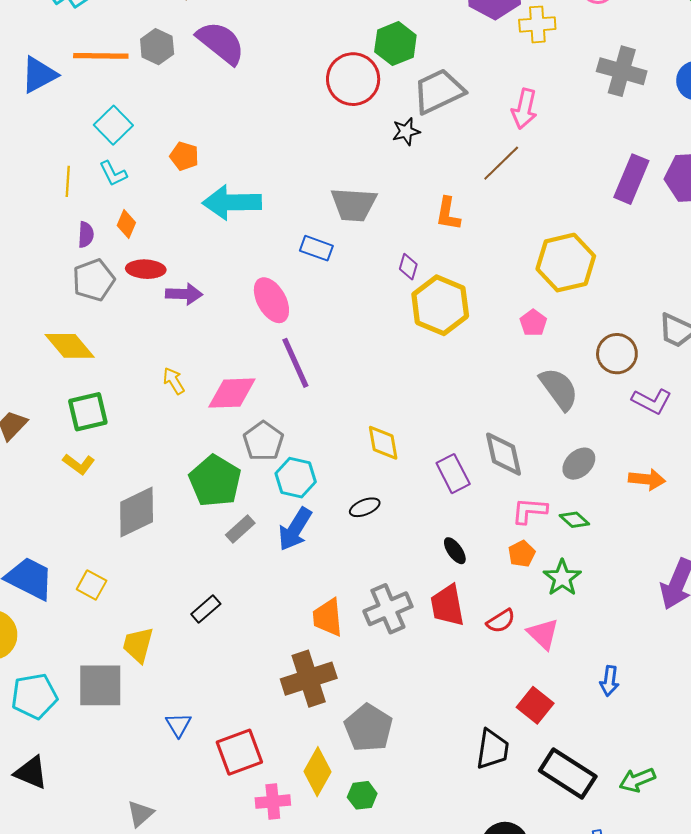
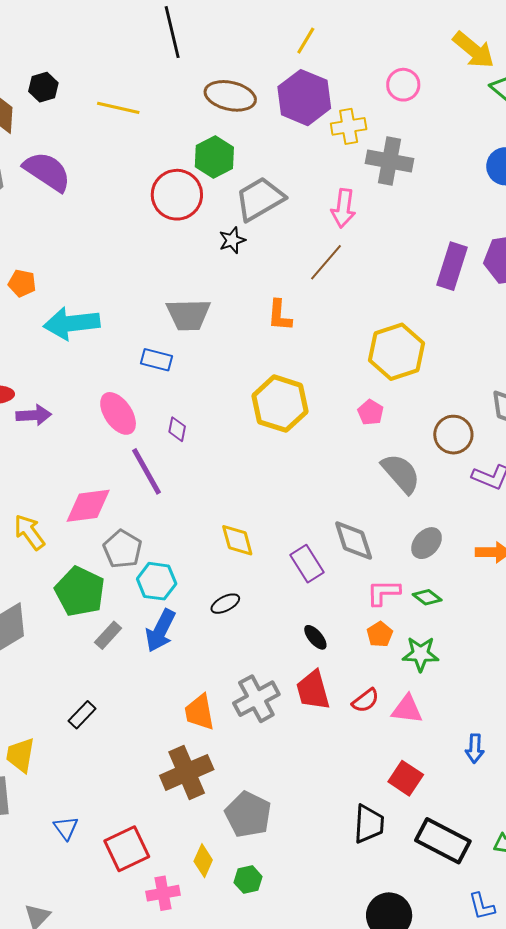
gray cross: (622, 71) -> (389, 161), moved
purple diamond: (408, 267) -> (177, 429), moved
yellow arrow: (174, 381) -> (29, 532), moved, size x1.4
green star: (562, 578) -> (421, 654), turned -30
pink triangle: (543, 634) -> (407, 709), turned -32
yellow diamond: (317, 772) -> (203, 861), size x0.7

